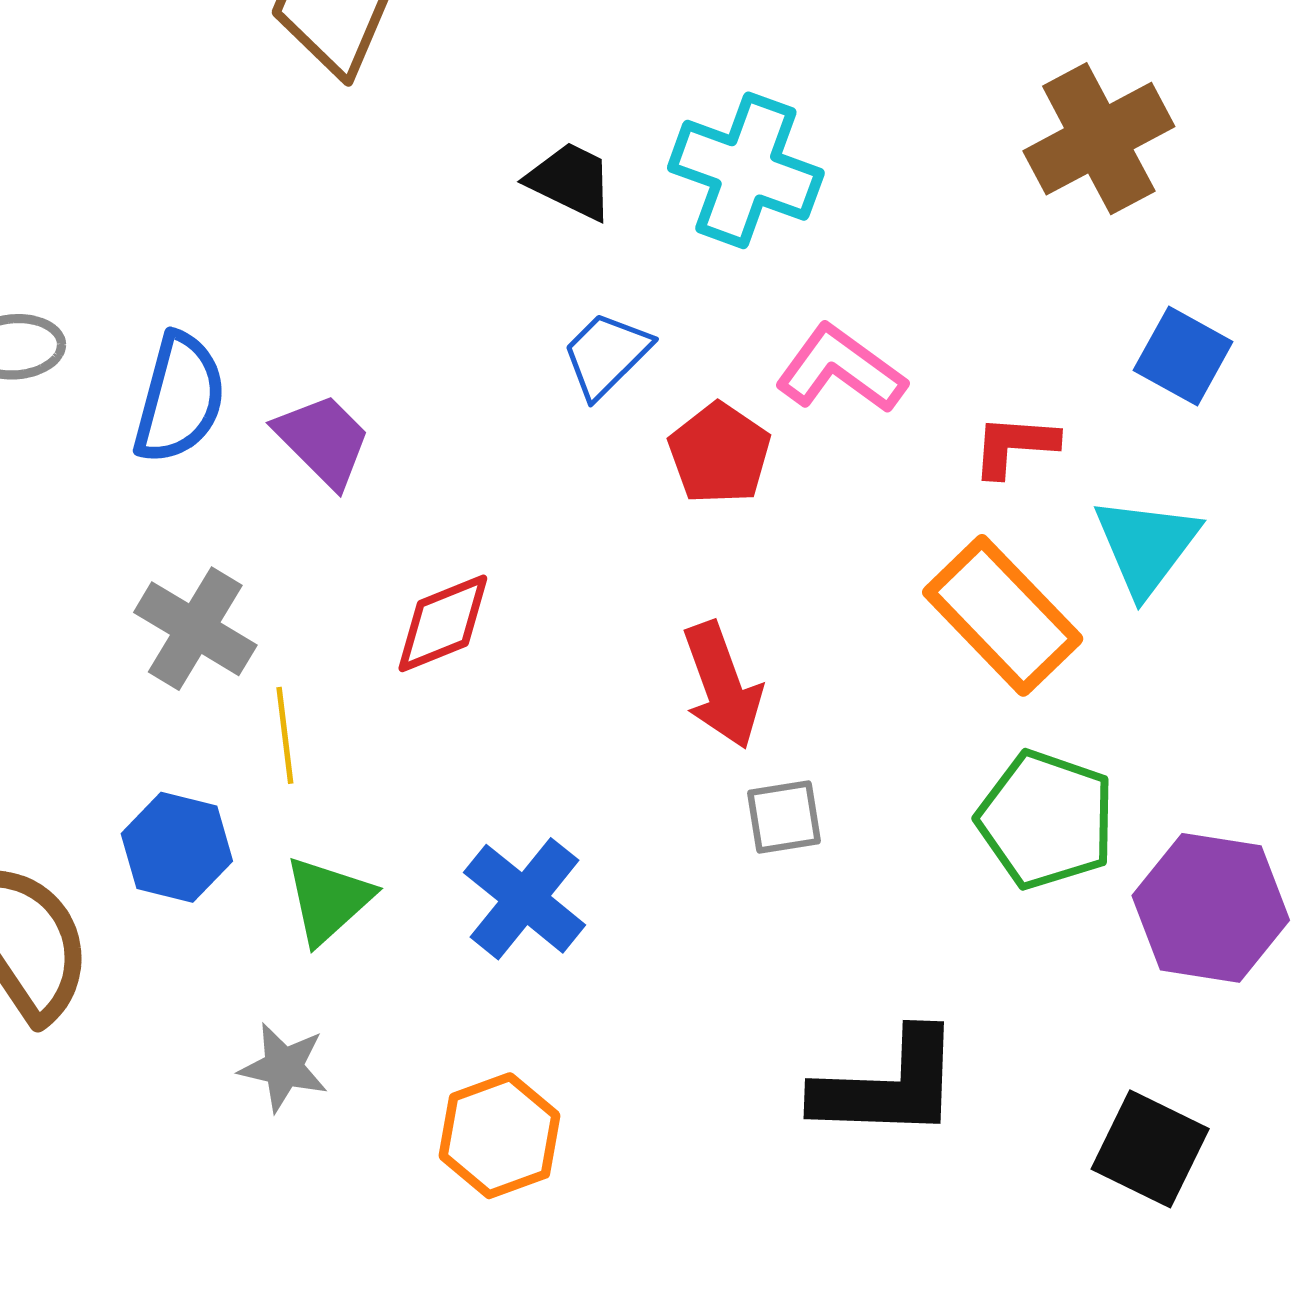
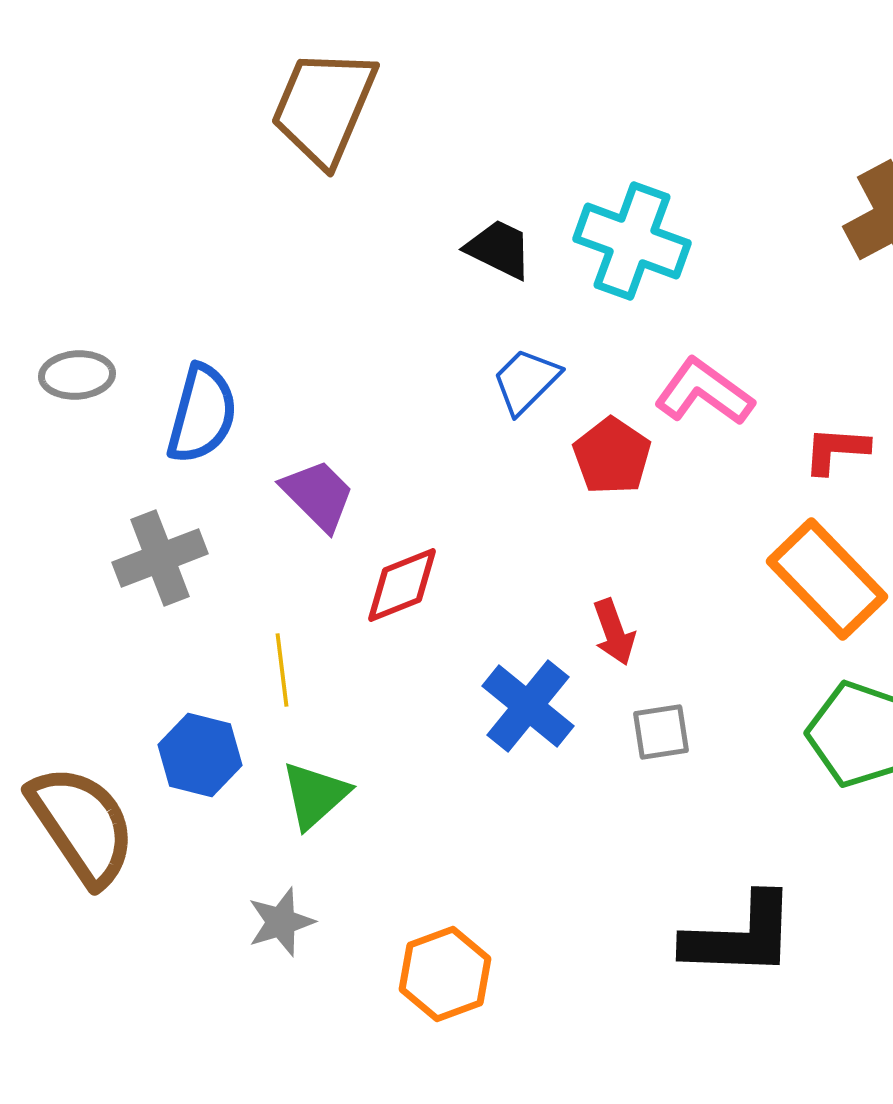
purple trapezoid: (323, 440) -> (318, 495), moved
gray cross: (195, 629) -> (160, 558), moved, turned 38
red arrow: (722, 685) -> (614, 632), size x0.7
blue cross: (525, 899) -> (528, 706), moved
gray star: (284, 1067) -> (281, 922), turned -30

